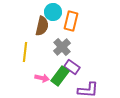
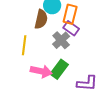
purple rectangle: (72, 67) -> (71, 28), moved
pink arrow: (42, 78) -> (41, 71), size x1.5

